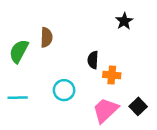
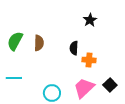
black star: (124, 21) -> (90, 20), moved
brown semicircle: (46, 37) -> (39, 43), moved
cyan circle: (64, 90) -> (52, 93), moved

